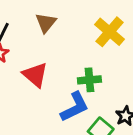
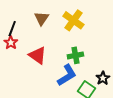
yellow cross: (110, 32) -> (73, 20), moved

